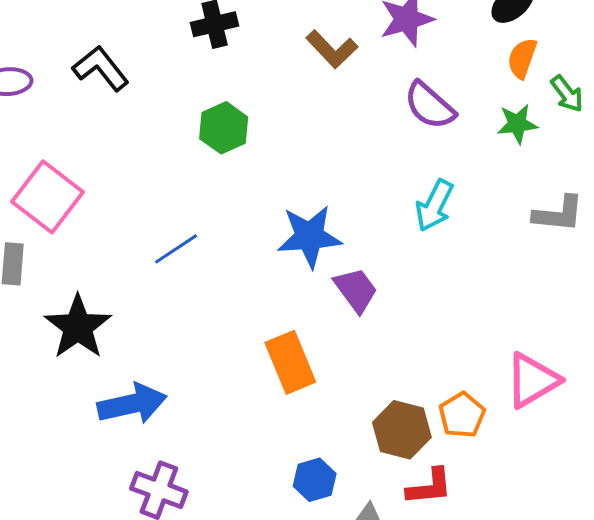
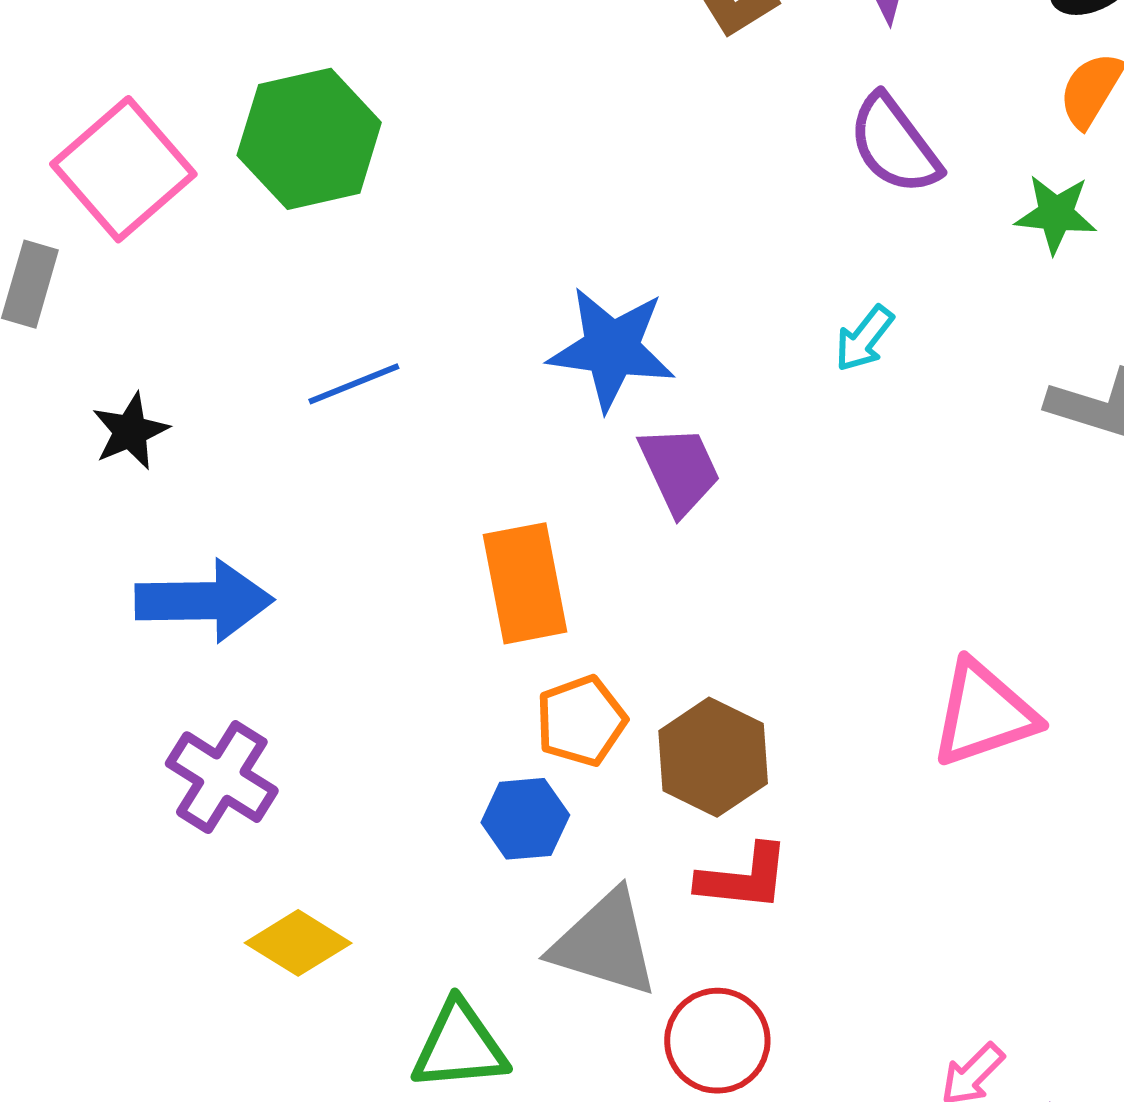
green hexagon: (224, 128) -> (309, 139), moved, size x1.4
cyan arrow: (434, 206) -> (864, 339), size x0.7
blue line: (176, 249) -> (354, 384), moved
black star: (78, 327) -> (130, 431), size x0.6
orange pentagon: (462, 415) -> (581, 721), moved

